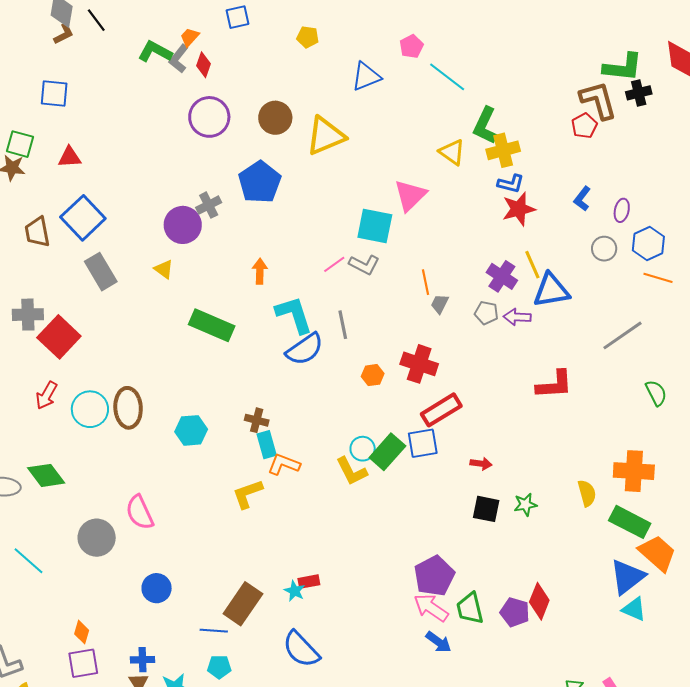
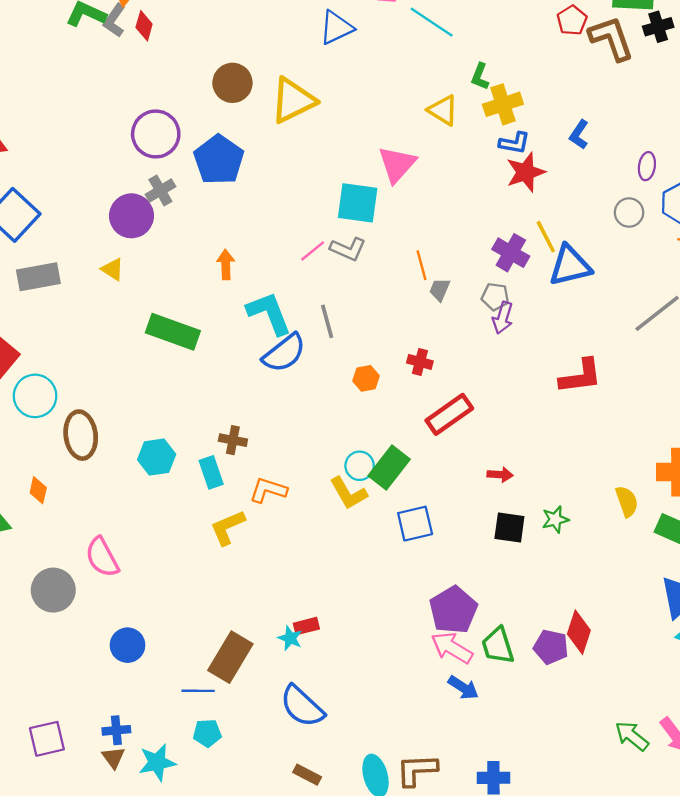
purple circle: (209, 117) -> (156, 134), moved
green L-shape: (485, 126) -> (480, 76), size x0.6
red pentagon: (584, 126) -> (572, 20), moved
blue L-shape: (582, 199) -> (579, 135), moved
gray rectangle: (101, 272) -> (38, 277), turned -66
purple arrow: (517, 317) -> (503, 318), moved, turned -72
red cross: (419, 364) -> (420, 362), size x0.6
cyan circle: (90, 409) -> (35, 396), moved
blue square: (423, 443) -> (415, 524), moved
cyan rectangle: (267, 445) -> (211, 472), moved
orange diamond: (82, 632) -> (38, 490), moved

